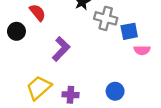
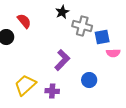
purple L-shape: (61, 49) -> (62, 60), moved
blue circle: (115, 91) -> (89, 80), moved

